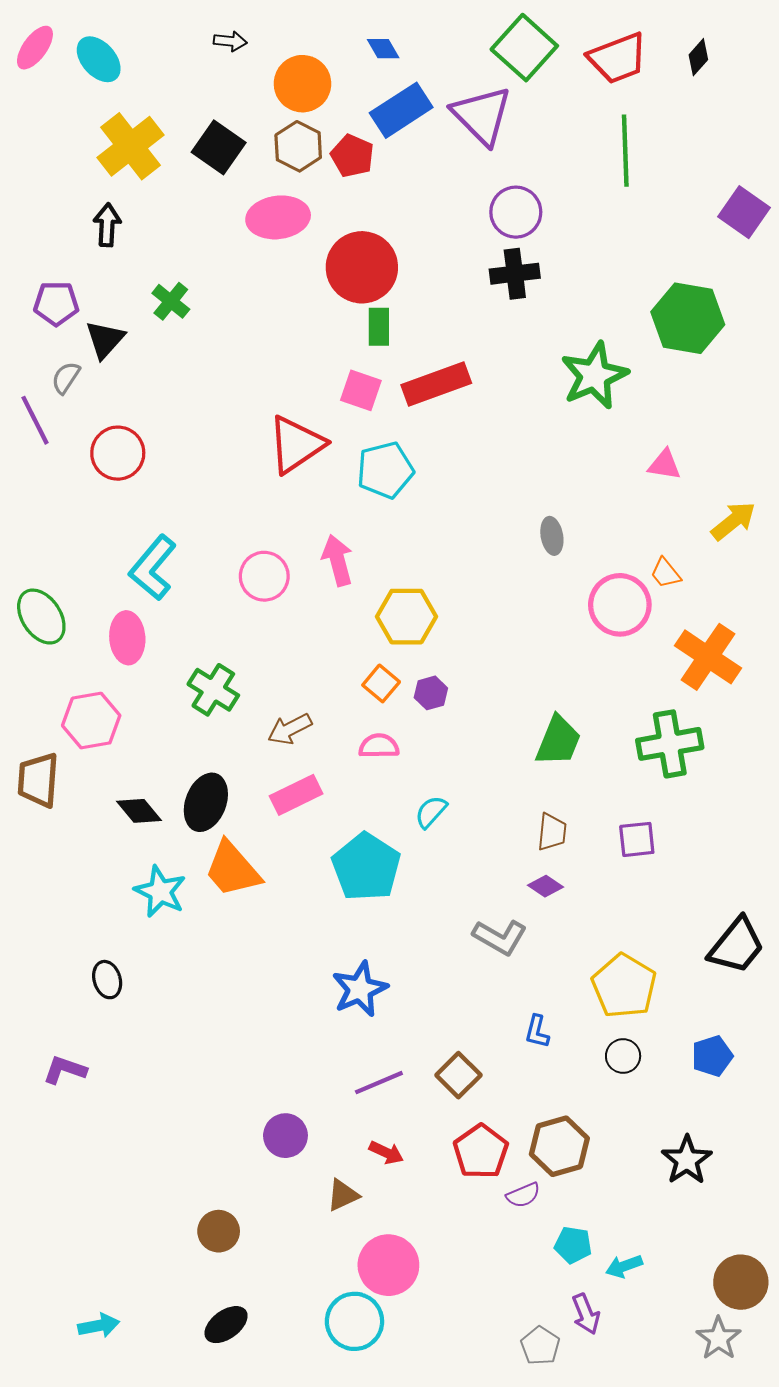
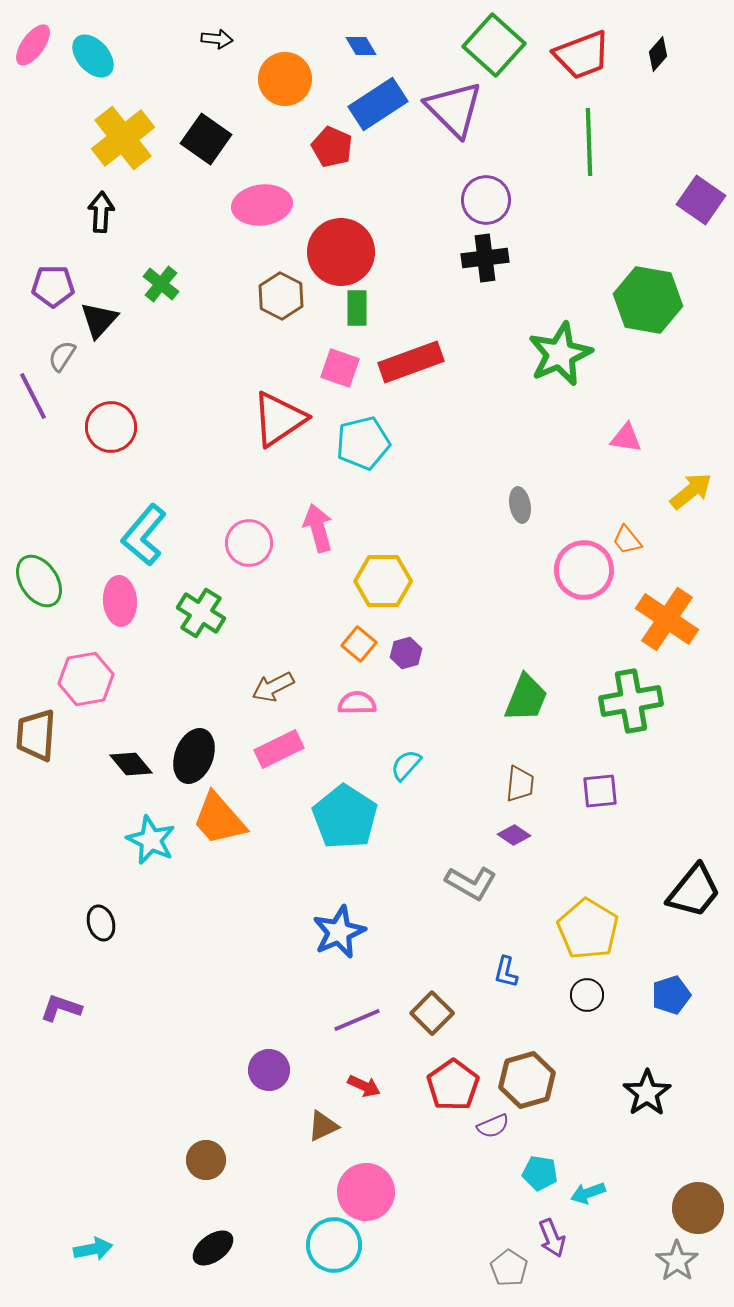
brown hexagon: (298, 146) -> (281, 296), moved
green cross: (213, 690) -> (201, 613), moved

